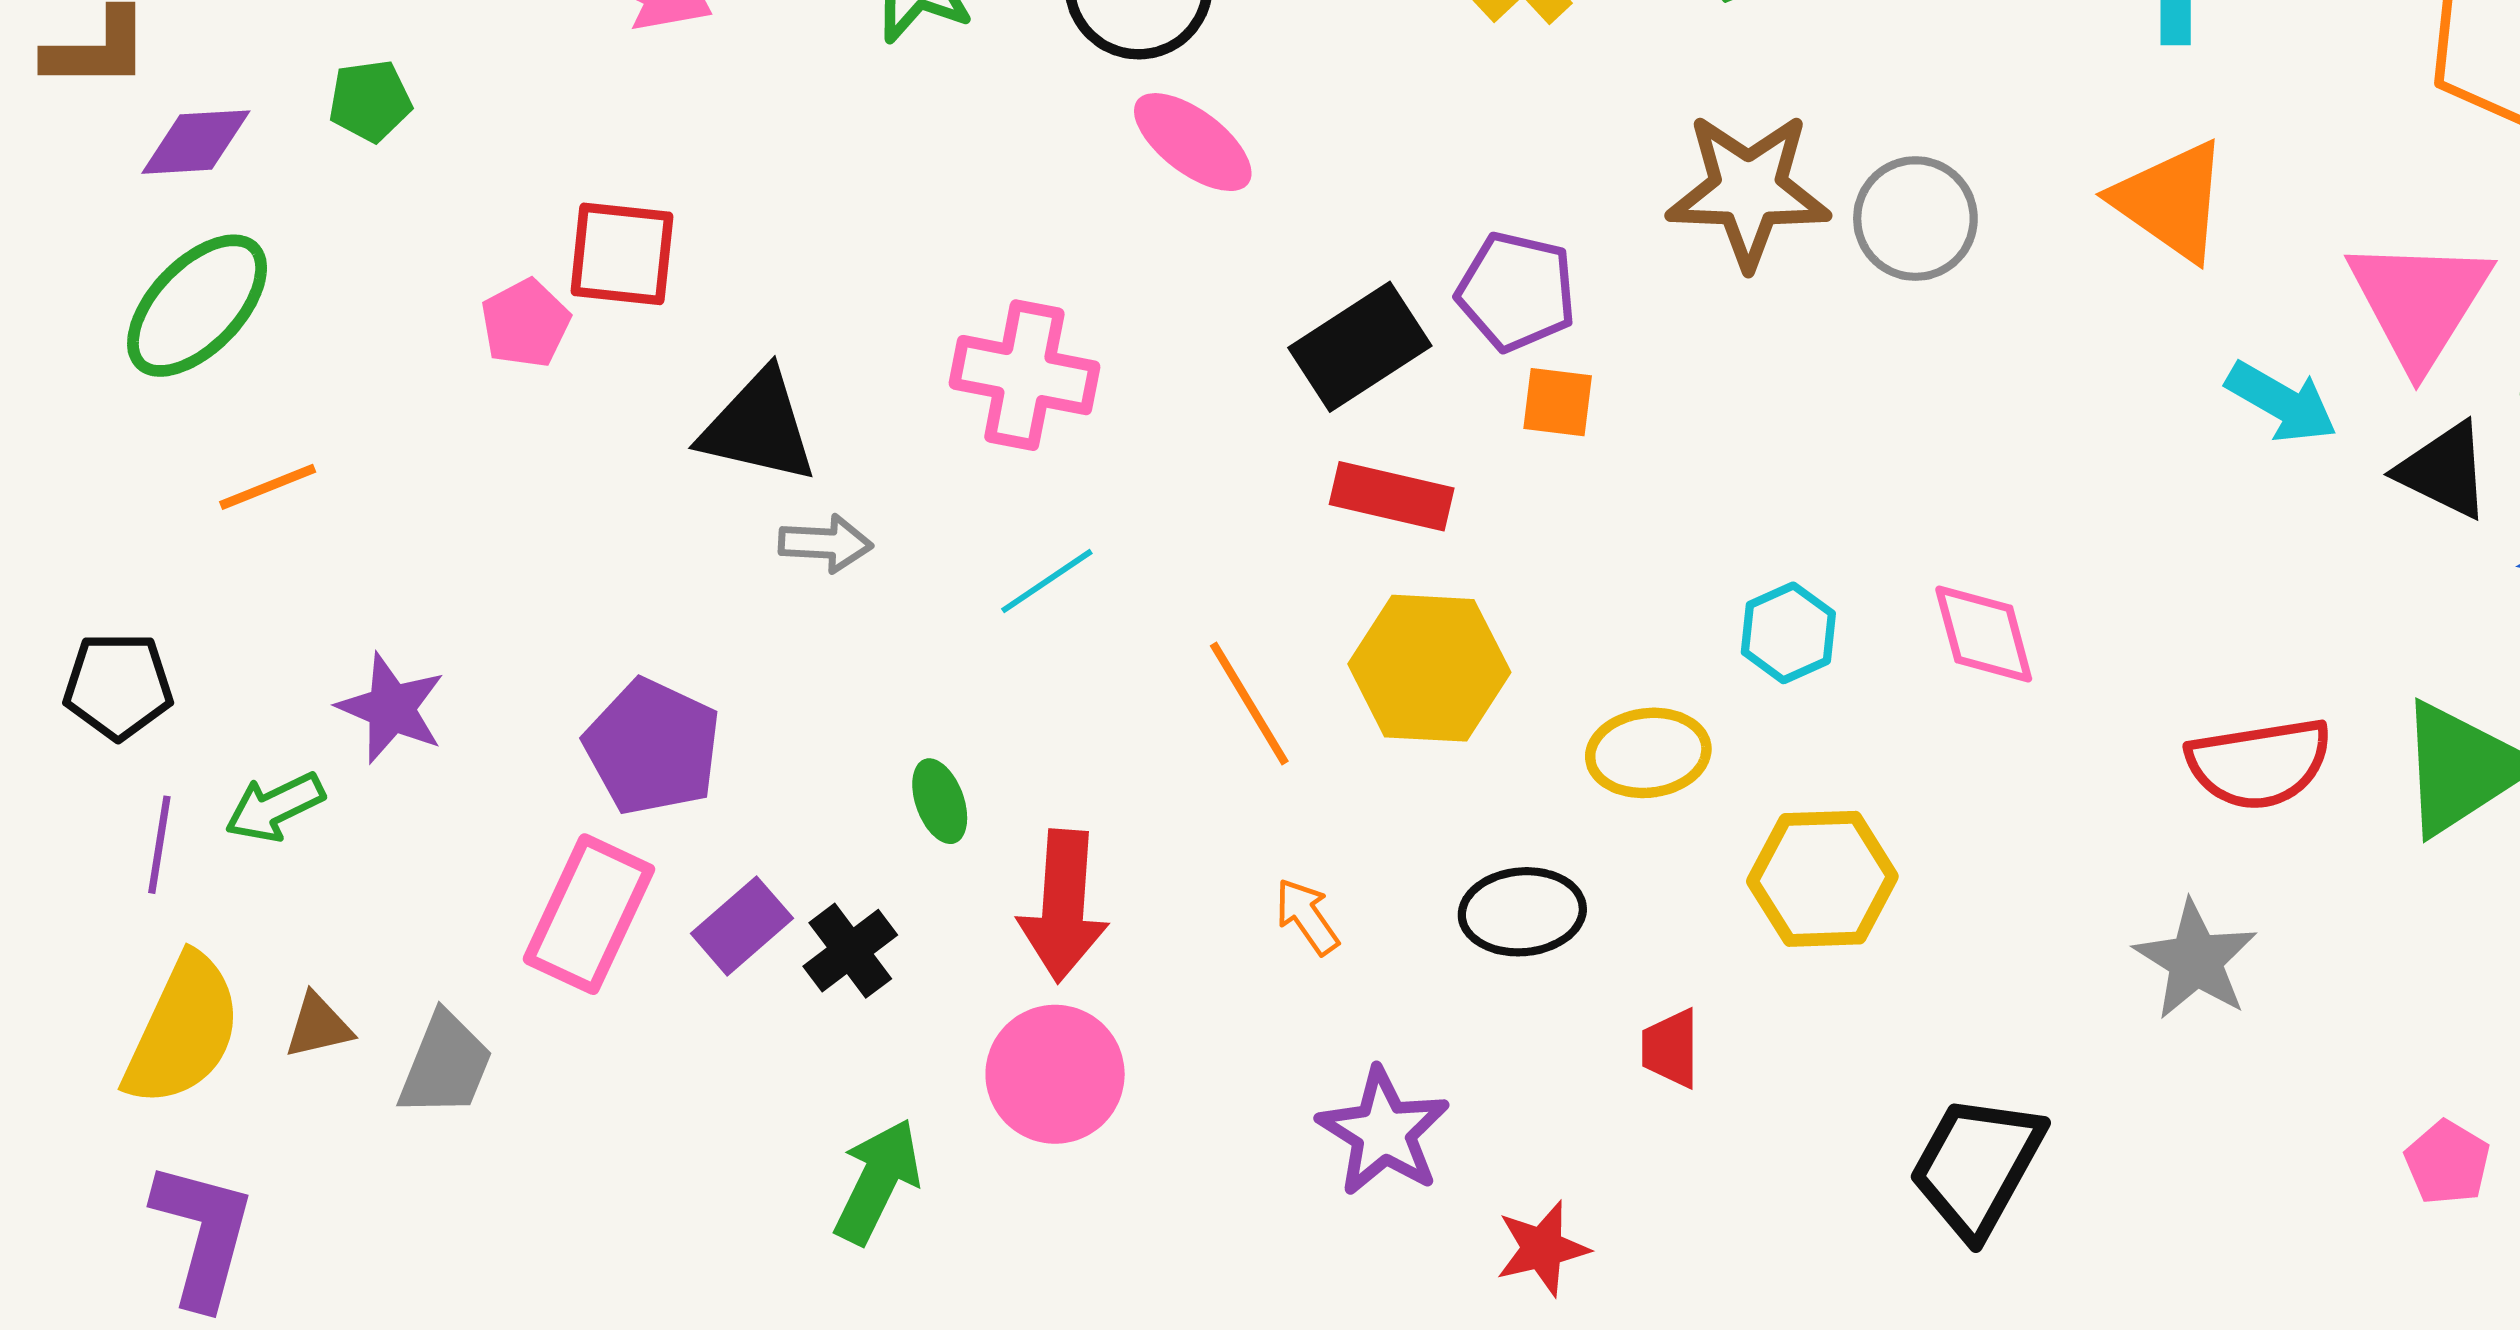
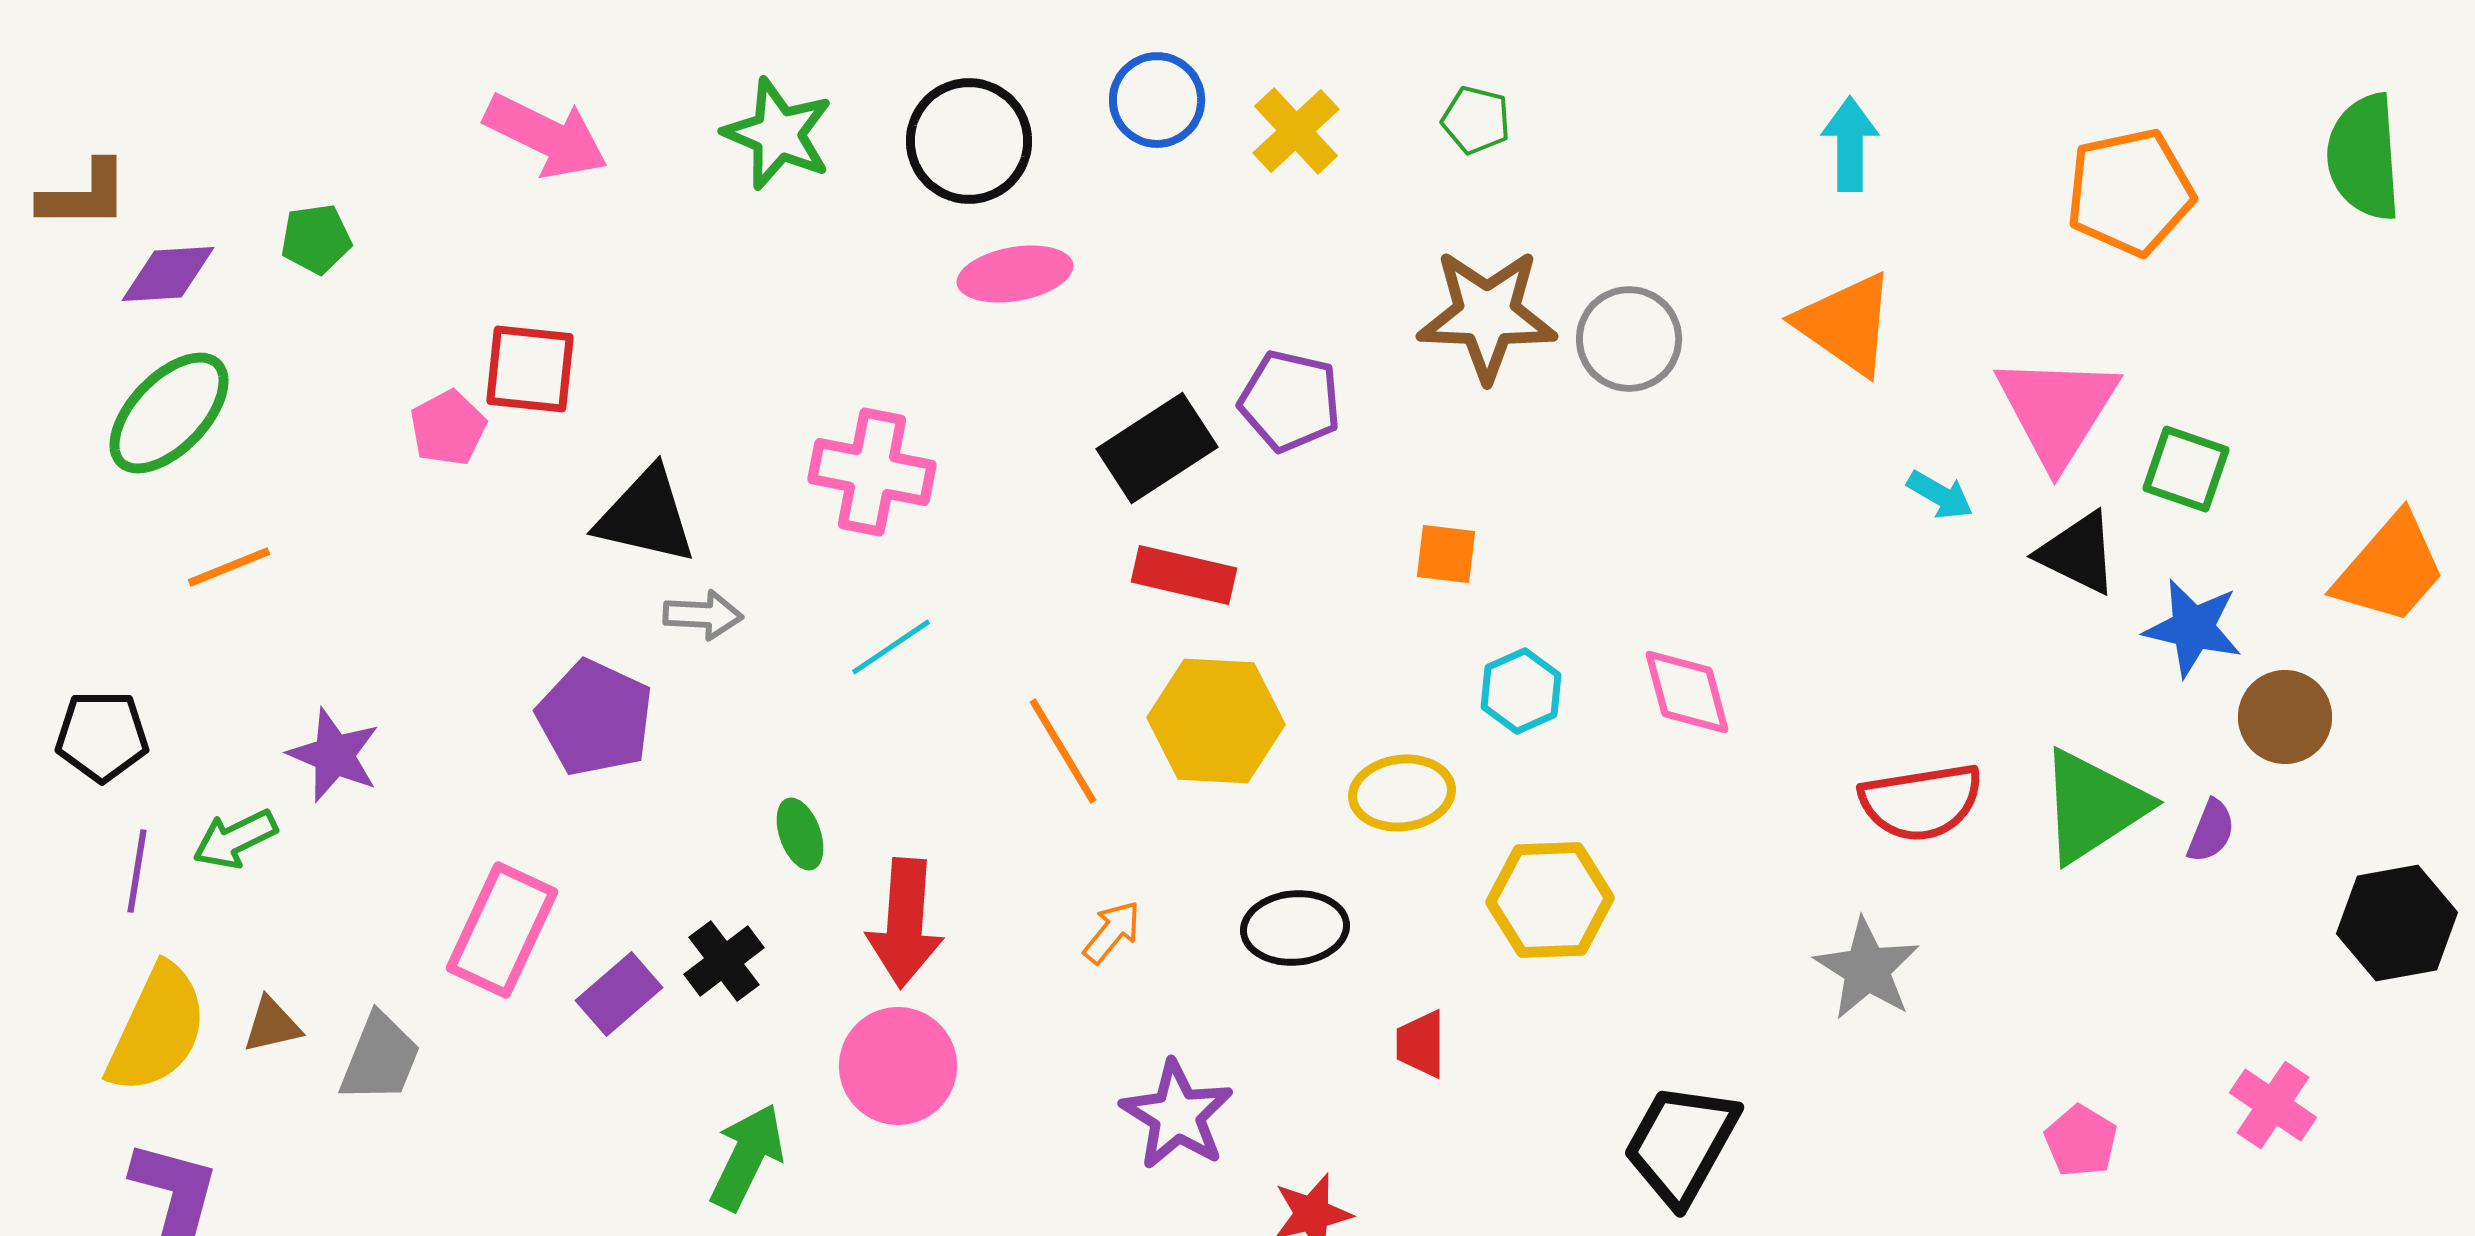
pink ellipse: (1193, 142) -> (1015, 274), turned -47
orange square: (1558, 402) -> (1446, 554), moved
cyan arrow: (2281, 402) -> (1940, 495), size x0.7
purple pentagon: (653, 747) -> (595, 718), moved
orange arrow: (1307, 917) -> (1112, 932), turned 74
purple rectangle: (742, 926) -> (619, 994), moved

